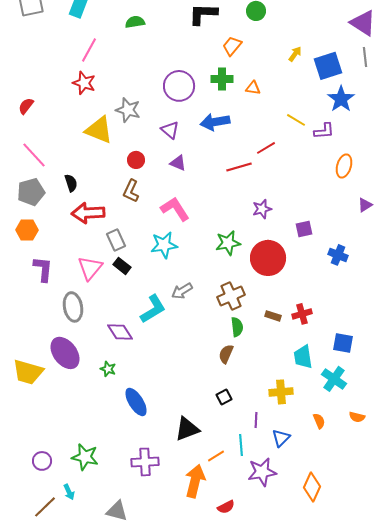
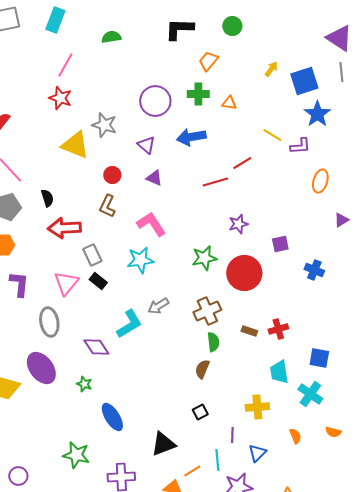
green star: (85, 457) -> (76, 455), moved

